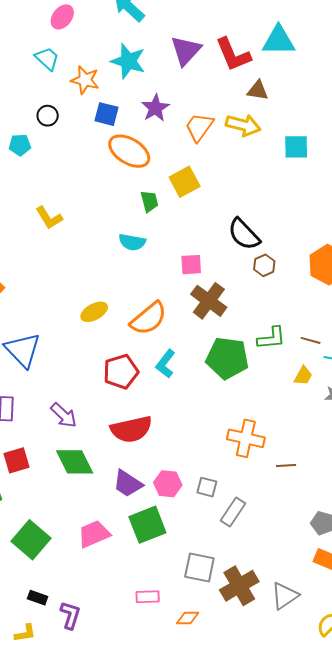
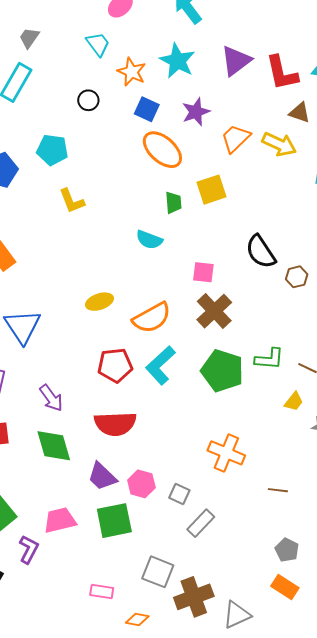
cyan pentagon: (20, 145) -> (52, 150), moved, size x1.4
brown hexagon: (264, 265) -> (297, 277), moved
cyan L-shape: (165, 364) -> (161, 365), size x1.4
brown line: (286, 466) -> (278, 490), moved
purple L-shape: (70, 615) -> (29, 549), moved

